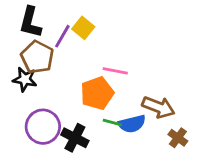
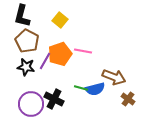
purple line: (62, 36) -> (45, 61), moved
black star: (25, 79) -> (26, 67), moved
orange pentagon: (97, 93) -> (60, 54), moved
purple circle: (43, 127) -> (31, 104), moved

